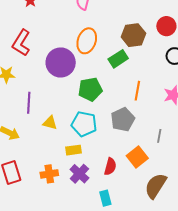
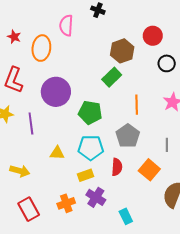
orange ellipse: (87, 41) -> (41, 48), moved
green pentagon: (90, 89) -> (90, 112), turned 30
purple line: (29, 103) -> (31, 123), moved
red semicircle: (110, 167) -> (117, 167), moved

